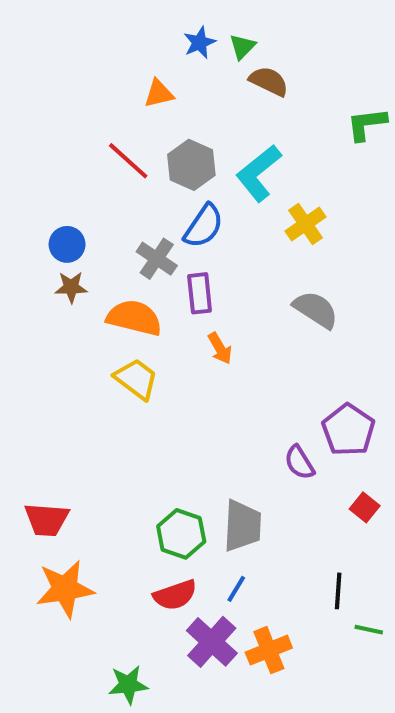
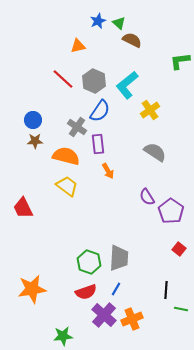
green triangle: (242, 47) -> (119, 23), turned -32
purple semicircle: (299, 463) -> (147, 197), moved
red trapezoid: (47, 520) -> (23, 208), moved, turned 60

